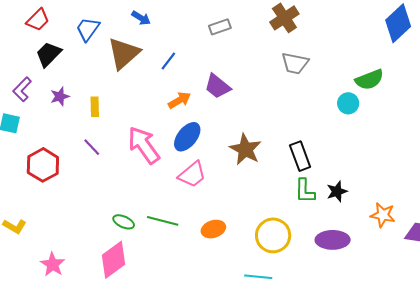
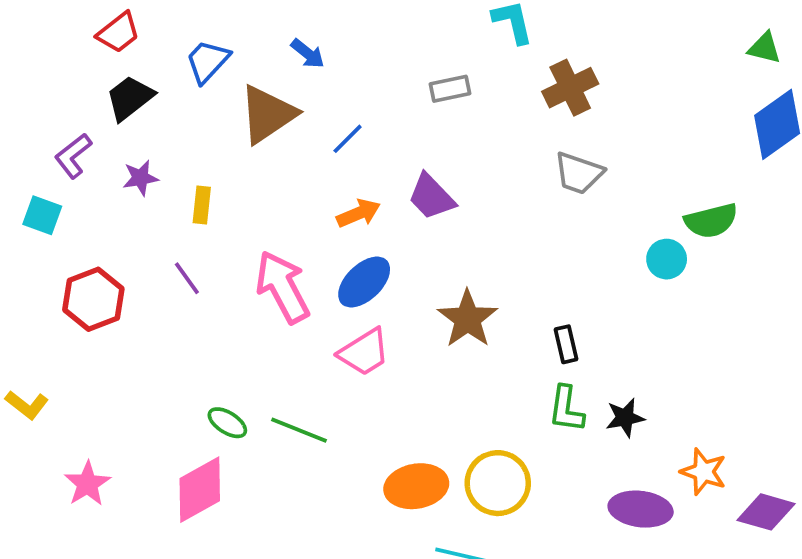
black rectangle: (300, 156) -> (566, 344), size x0.7
orange ellipse: (213, 229) -> (416, 486), moved, size x1.4
purple ellipse: (333, 240) -> (641, 509), moved

